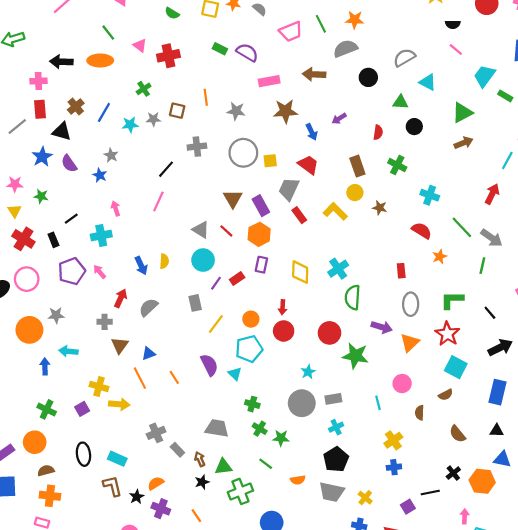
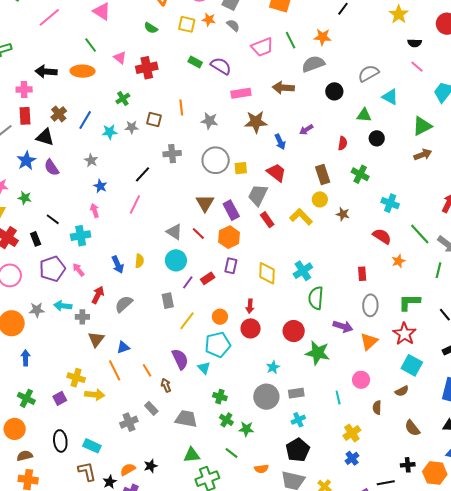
blue star: (100, 175) -> (100, 186), moved
black line: (71, 219) -> (53, 219), turned 72
cyan arrow: (68, 351) -> (63, 306), moved
gray rectangle: (177, 450) -> (151, 408), moved
brown arrow: (200, 459) -> (166, 385), moved
blue cross: (394, 467) -> (352, 458), turned -32
black cross: (453, 473) -> (408, 465), turned 32
black star: (202, 482) -> (151, 466), moved

